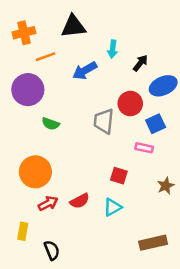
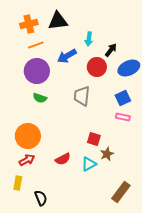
orange cross: (24, 33) -> (29, 24), moved
purple circle: (28, 90) -> (37, 71), moved
red circle: (130, 104) -> (97, 67), moved
pink rectangle: (144, 148) -> (123, 117), moved
brown star: (166, 186) -> (107, 154), moved
red arrow: (48, 203) -> (27, 160), moved
brown rectangle: (153, 243) -> (121, 192), turned -40

